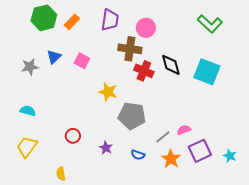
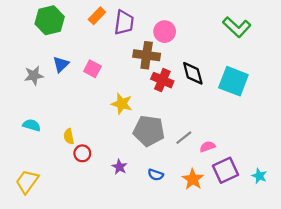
orange rectangle: (72, 22) -> (97, 16), moved
gray line: (163, 137) -> (184, 138), moved
yellow trapezoid: (27, 147) -> (27, 182), moved
yellow semicircle: (61, 174) -> (69, 136), moved

